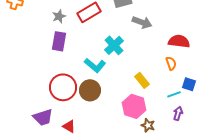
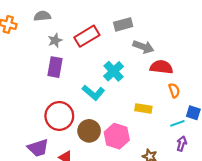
red semicircle: (179, 41) -> (161, 67), moved
yellow rectangle: (142, 80) -> (143, 109), turned -42
brown circle: (90, 90) -> (89, 131), moved
pink hexagon: (134, 106) -> (117, 136), moved

